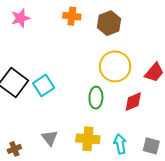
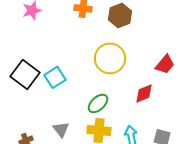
yellow circle: (115, 66) -> (110, 58), moved
green ellipse: (96, 98) -> (98, 103), moved, turned 45

